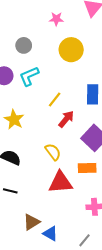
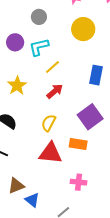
yellow line: (55, 99) -> (52, 67), moved
red arrow: (66, 119) -> (55, 91), moved
yellow semicircle: (53, 152) -> (49, 123), turned -126

